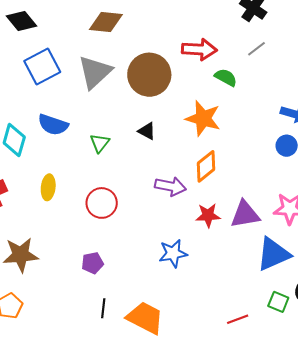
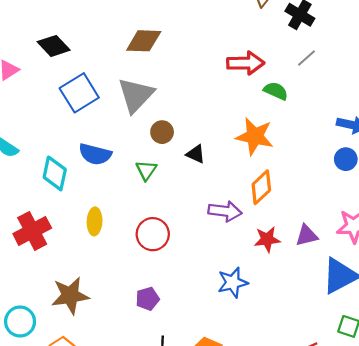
brown circle: (149, 75) -> (162, 132), moved, size x0.5
purple triangle: (245, 214) -> (307, 235), size x0.7

